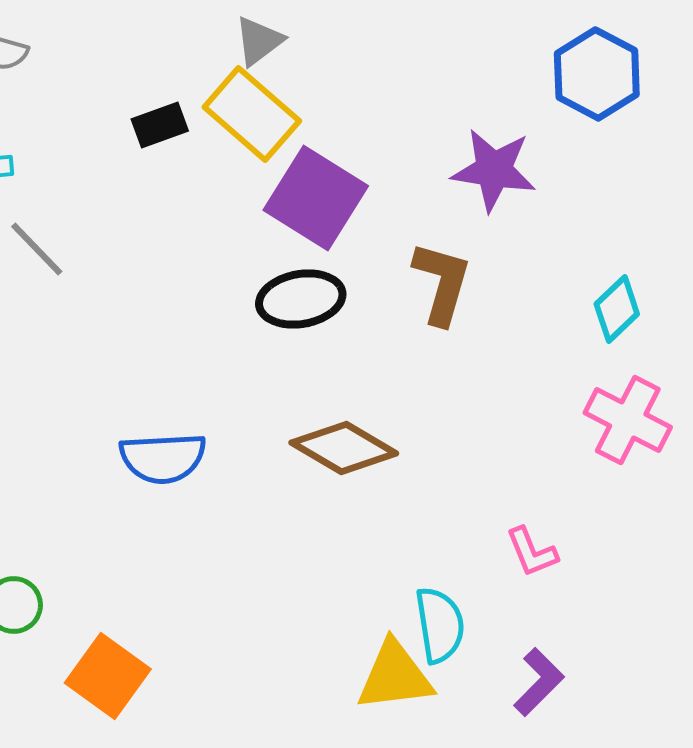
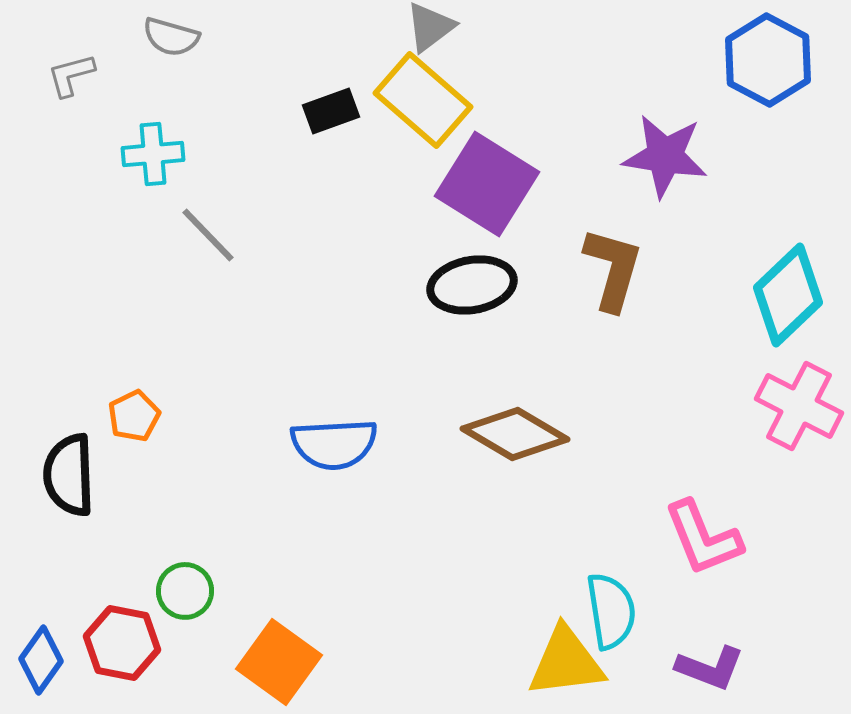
cyan diamond: (617, 309) -> (788, 295), size x1.5
pink L-shape: (532, 552) -> (703, 538), size x1.5
purple L-shape: (539, 682) -> (710, 668), turned 66

